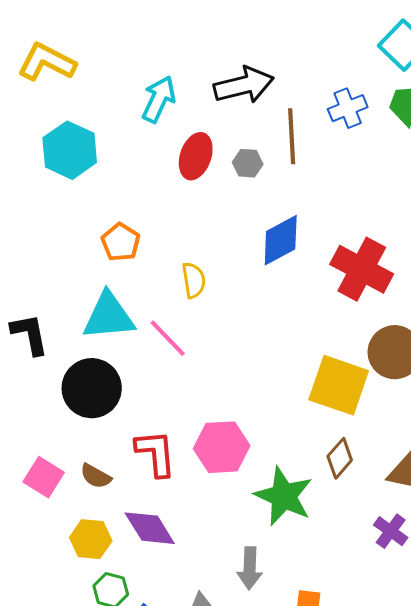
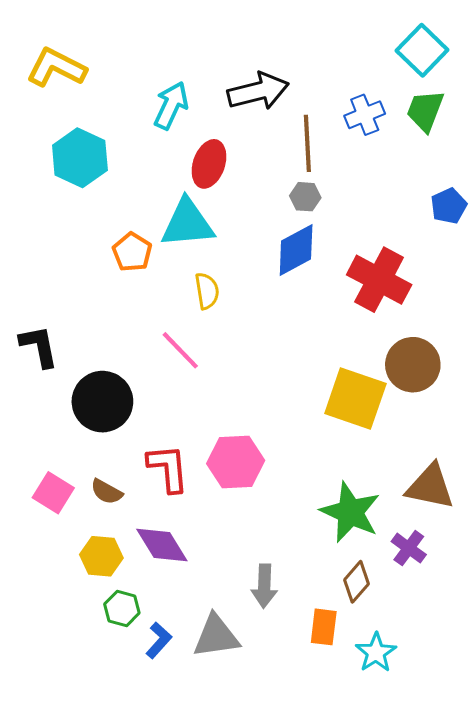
gray hexagon: (248, 163) -> (305, 197), moved
cyan triangle: (109, 316) -> (187, 223), moved
brown diamond: (340, 458) -> (356, 582), moved
green star: (284, 496) -> (350, 512), moved

